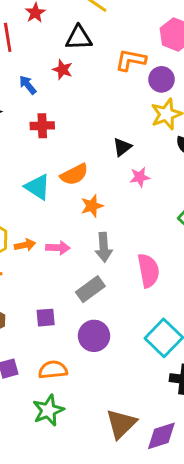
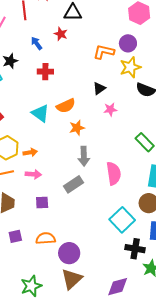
orange L-shape: (131, 60) -> (104, 52), moved
pink arrow: (58, 248) -> (33, 174), moved
purple circle: (94, 336) -> (69, 253), moved
green star: (48, 410) -> (31, 286), moved
brown triangle: (121, 424) -> (72, 279), moved

